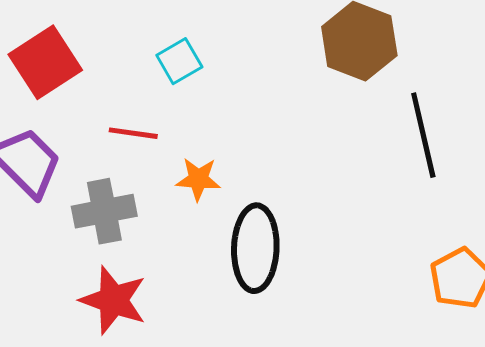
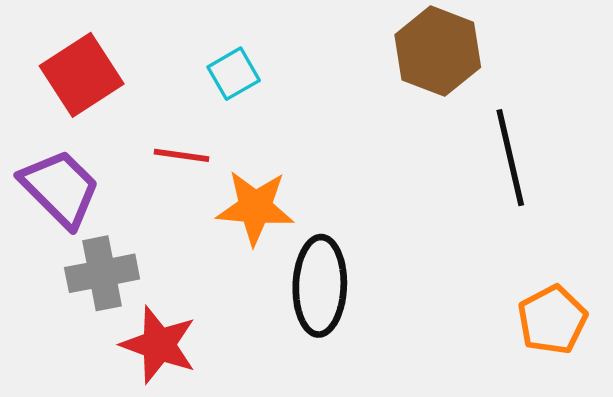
orange star: (198, 179) -> (255, 208), size x1.5
gray cross: (104, 211) -> (102, 273), moved

